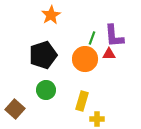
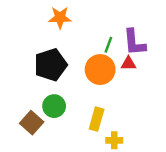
orange star: (51, 15) -> (60, 18), turned 30
brown square: (15, 109) -> (32, 123), moved

